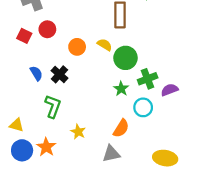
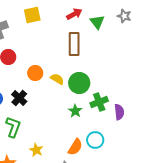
yellow semicircle: (105, 45) -> (57, 79), moved
purple semicircle: (170, 90) -> (119, 112), turned 105
cyan circle: (143, 107) -> (95, 140), moved

